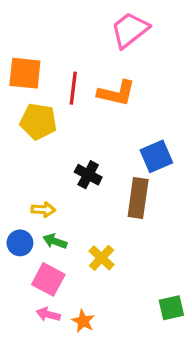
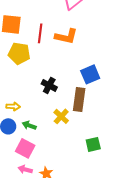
yellow arrow: (43, 210) -> (13, 106), moved
yellow cross: (101, 258) -> (61, 116), moved
green square: (171, 308) -> (93, 144), moved

